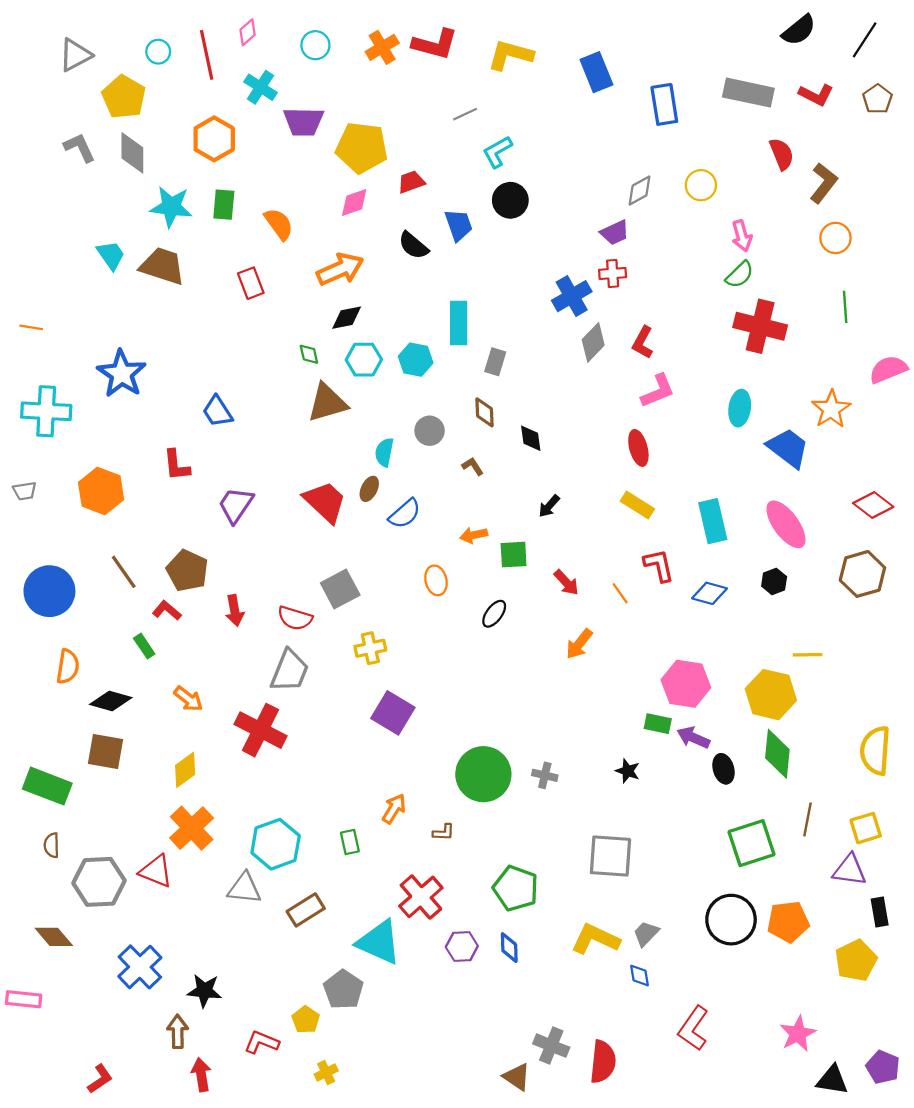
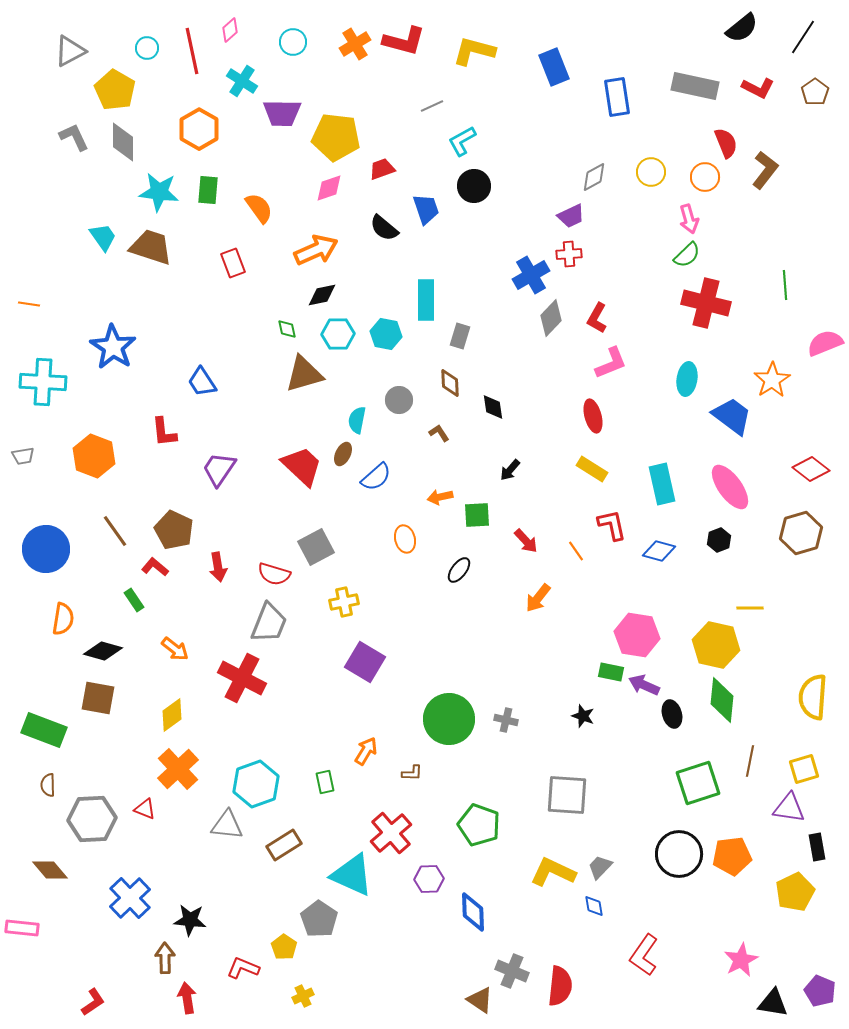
orange circle: (835, 238) -> (705, 177), moved
red triangle: (156, 871) -> (145, 809), size x0.7
blue diamond: (509, 948) -> (473, 912), moved, size x1.4

